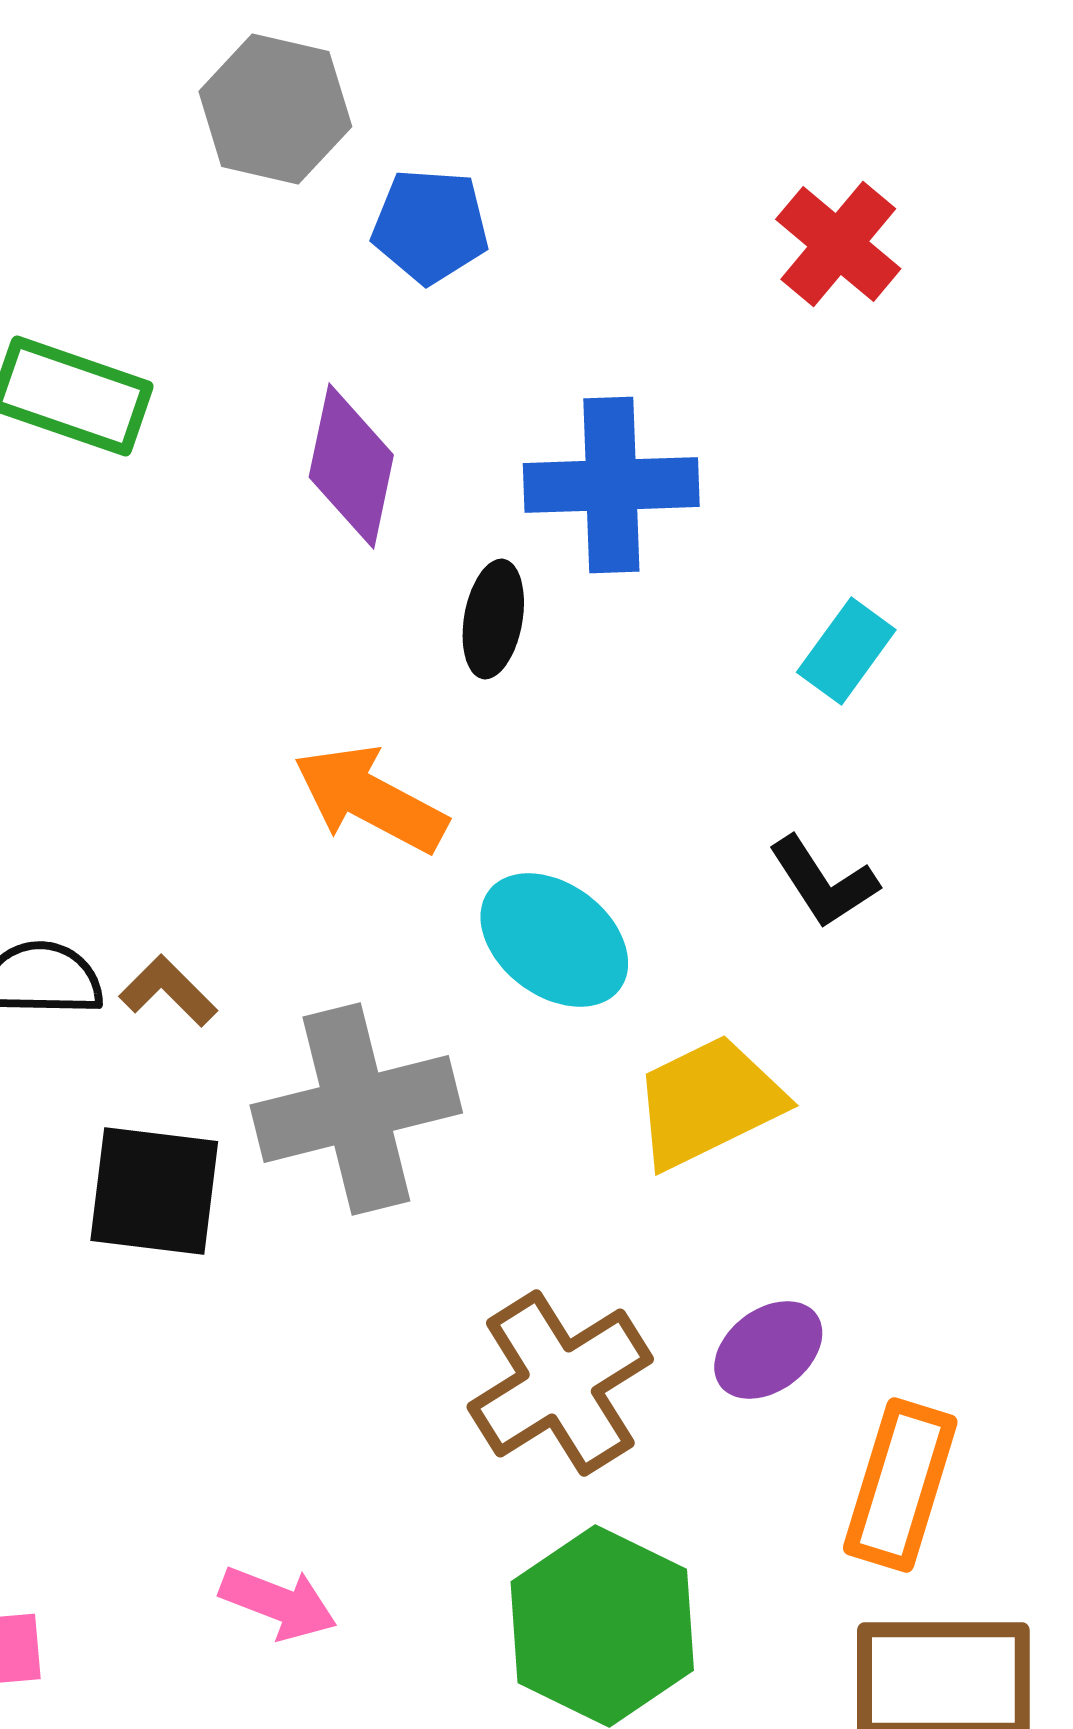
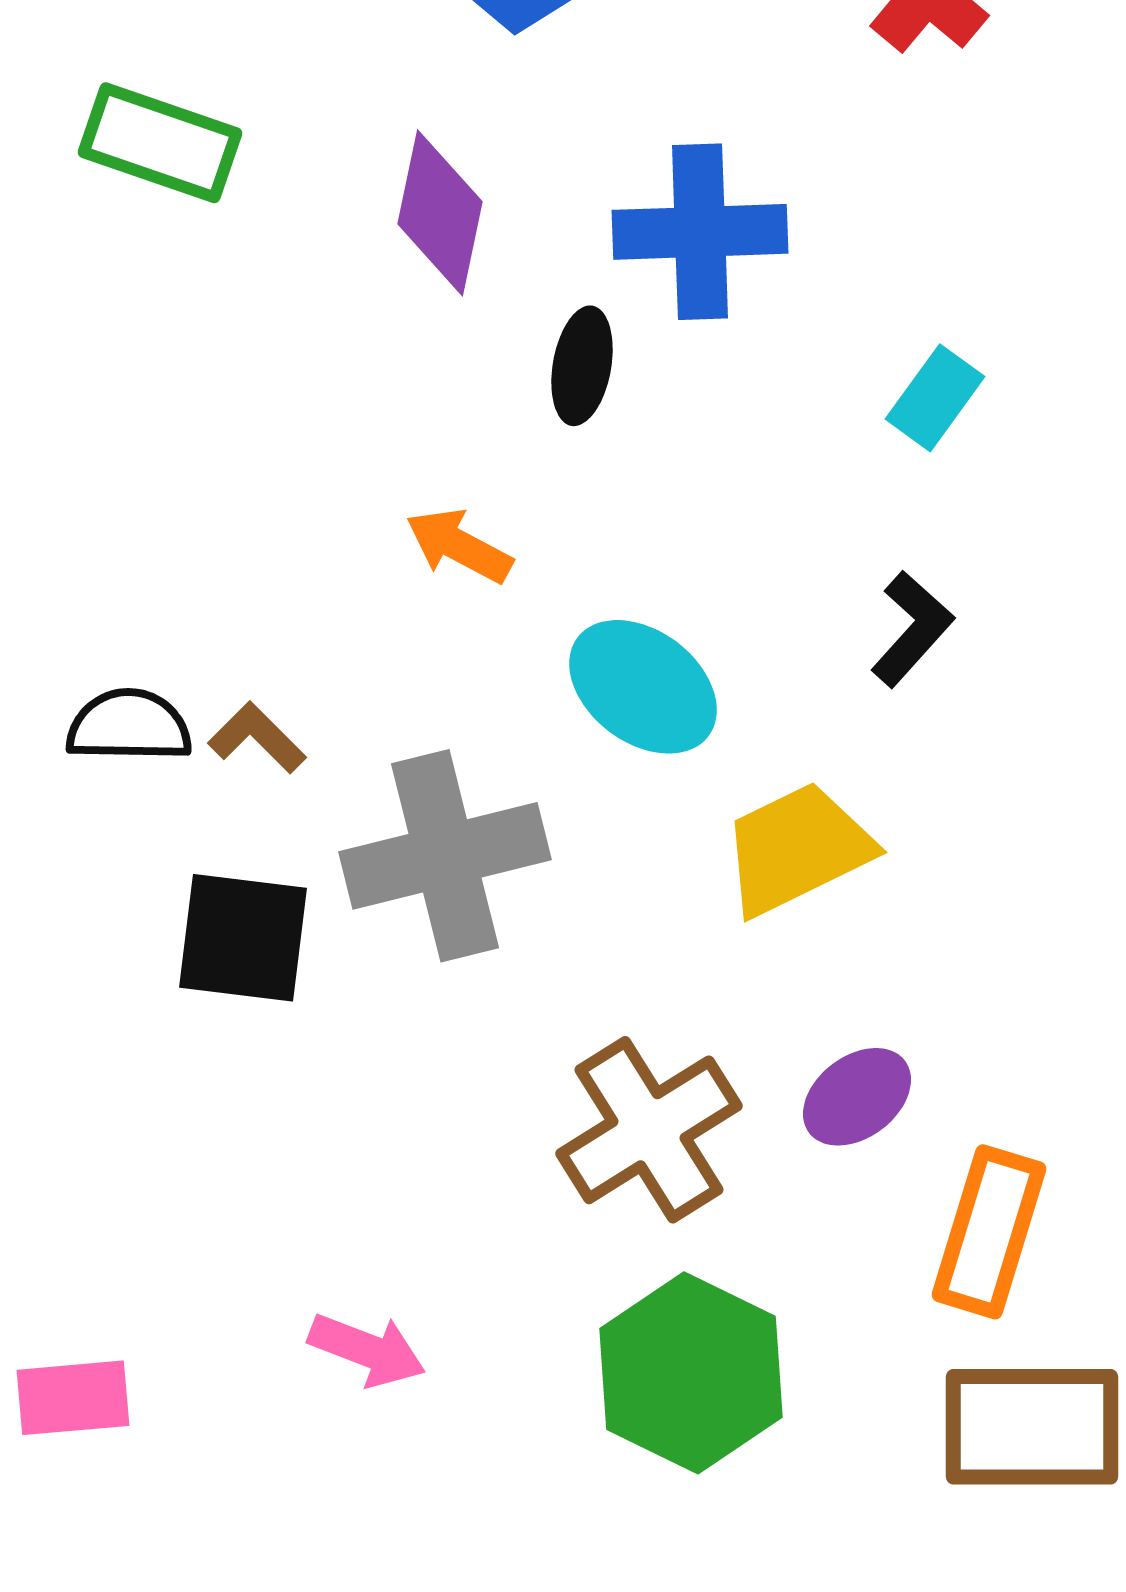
orange arrow: (370, 799) -> (459, 546), size x0.7
black L-shape: (823, 882) -> (912, 629), turned -105

